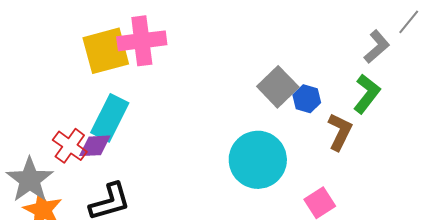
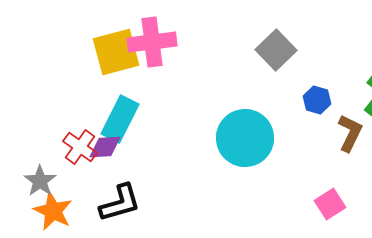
gray square: (278, 87) -> (276, 50), moved
cyan circle: (258, 160) -> (245, 138), moved
gray star: (30, 180) -> (40, 181), size x0.7

